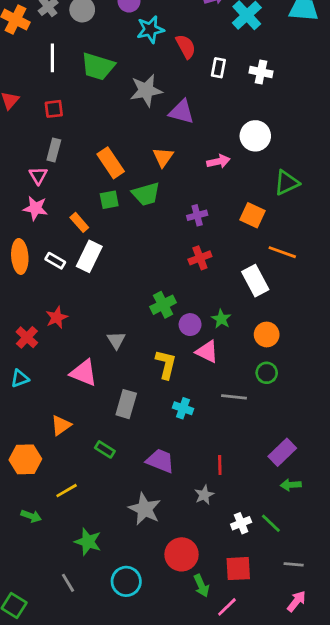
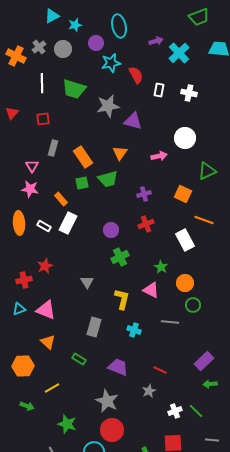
gray rectangle: (54, 150) -> (53, 148), moved
purple circle: (190, 325) -> (111, 230), moved
orange circle: (267, 334) -> (185, 283), moved
red cross: (27, 337) -> (24, 280), turned 35
pink triangle: (84, 373) -> (46, 310), moved
orange triangle: (61, 425) -> (48, 342), turned -42
red line: (220, 465) -> (160, 370), turned -64
red circle: (182, 554) -> (112, 430), moved

